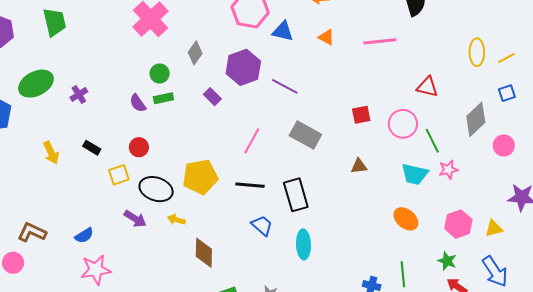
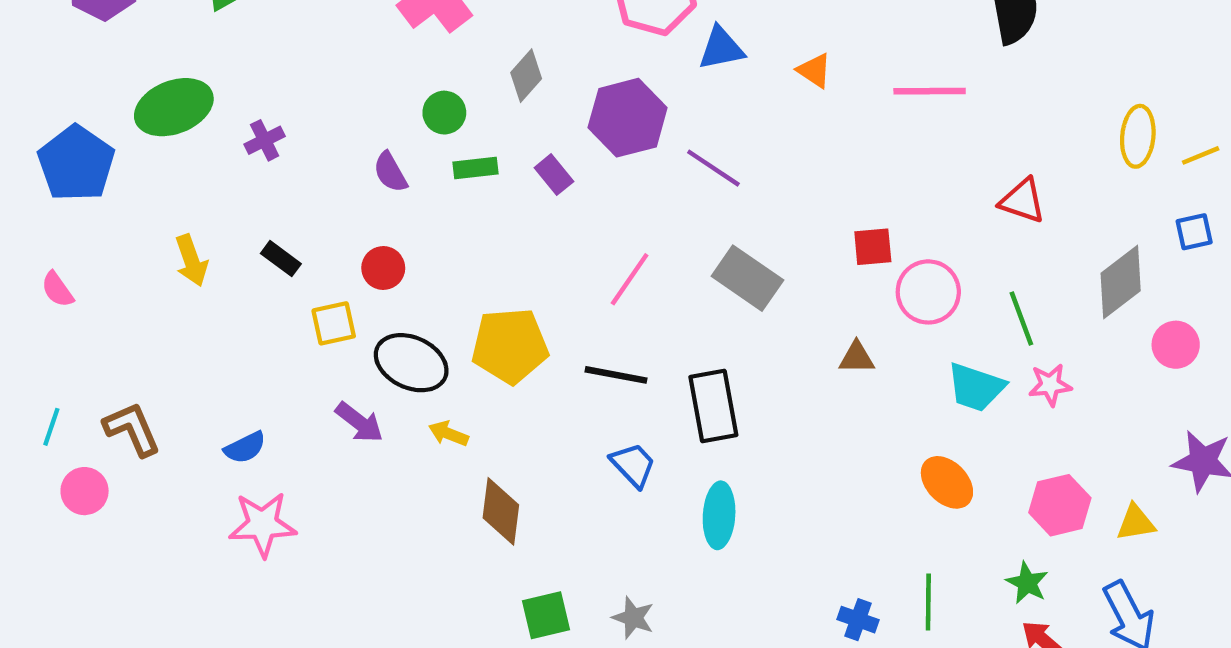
blue triangle: (283, 31) -> (721, 48), turned -30
green rectangle: (163, 98) -> (476, 168), moved
pink circle: (403, 124) -> (928, 292), moved
brown L-shape: (32, 232) -> (132, 429), turned 36

